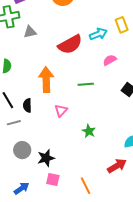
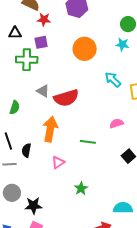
gray triangle: (30, 32) -> (43, 91), moved, turned 32
cyan arrow: (98, 34) -> (113, 80), moved, turned -126
red semicircle: (70, 44) -> (66, 98), moved

